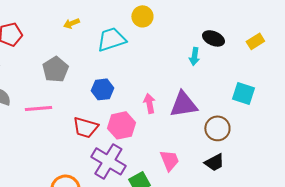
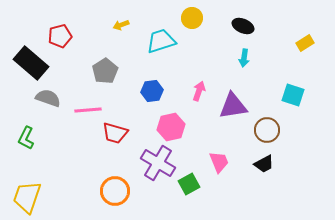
black ellipse: (213, 38) -> (243, 26), moved
pink arrow: (149, 103) -> (199, 91), moved, turned 30
red trapezoid: (85, 127) -> (115, 133), moved

